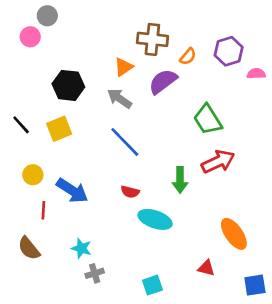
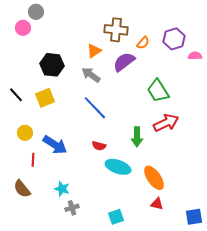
orange ellipse: (234, 234) -> (154, 178), moved

